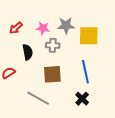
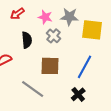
gray cross: (53, 45) -> (54, 36), turned 32
blue line: (85, 72) -> (85, 67), turned 35

